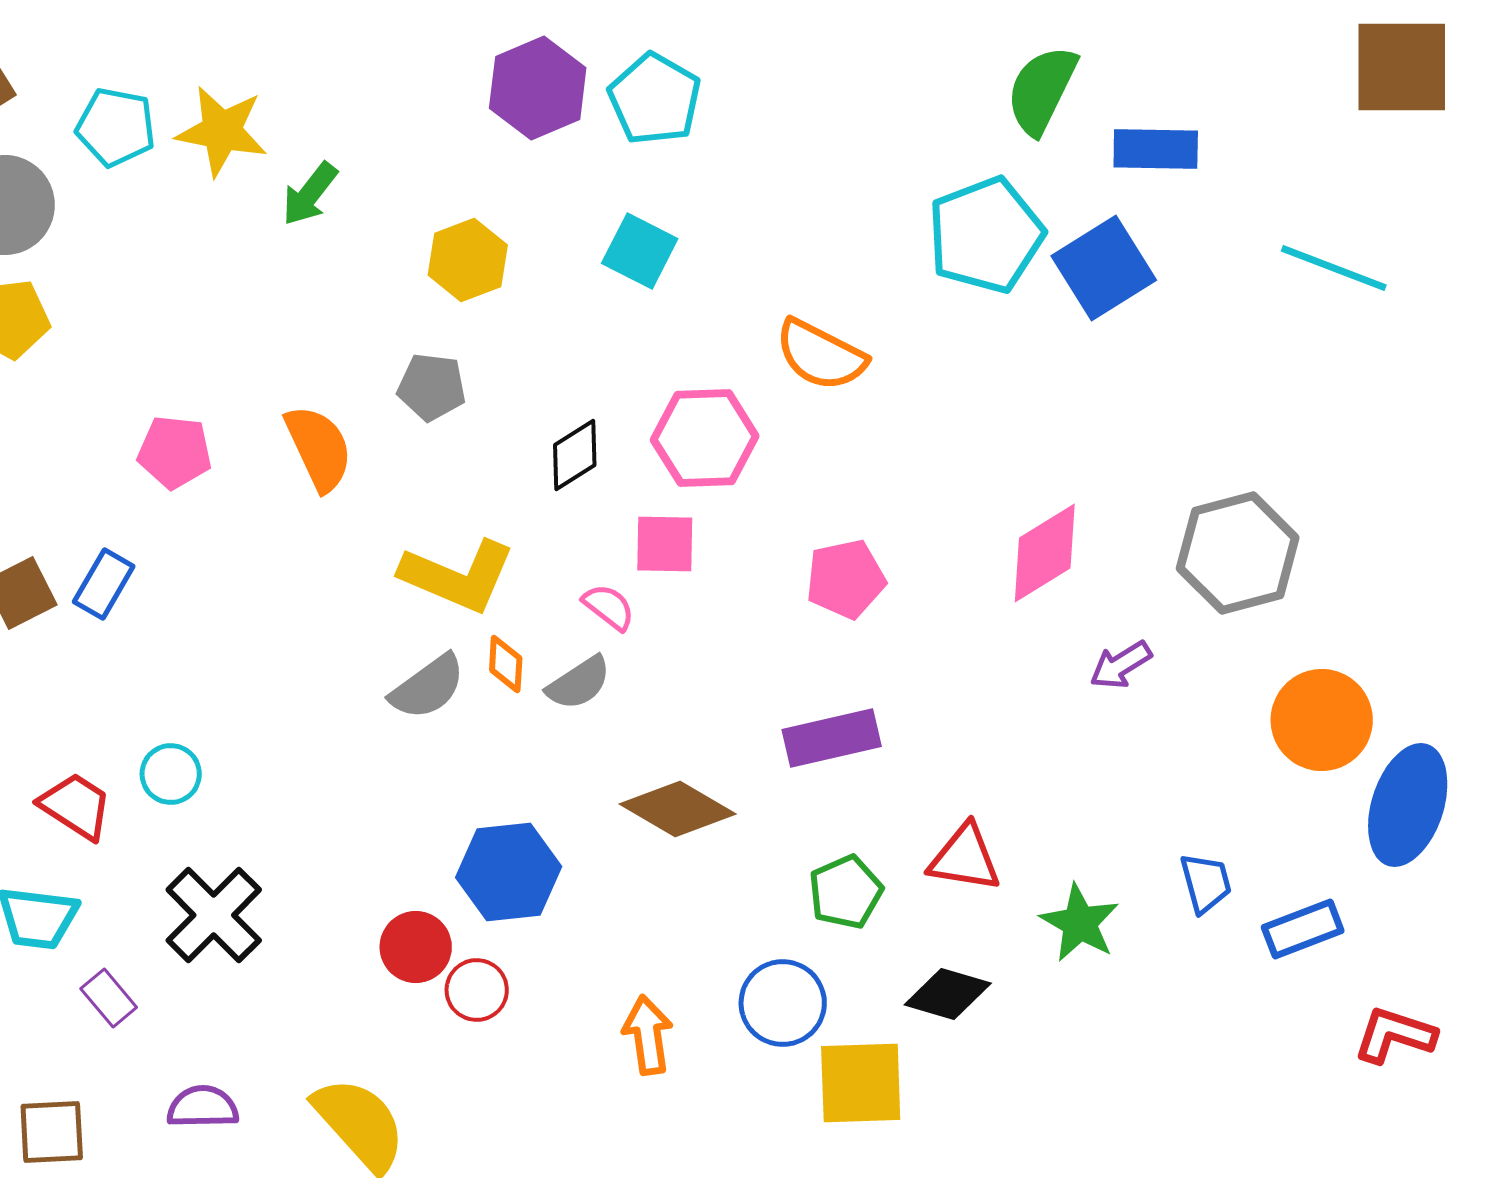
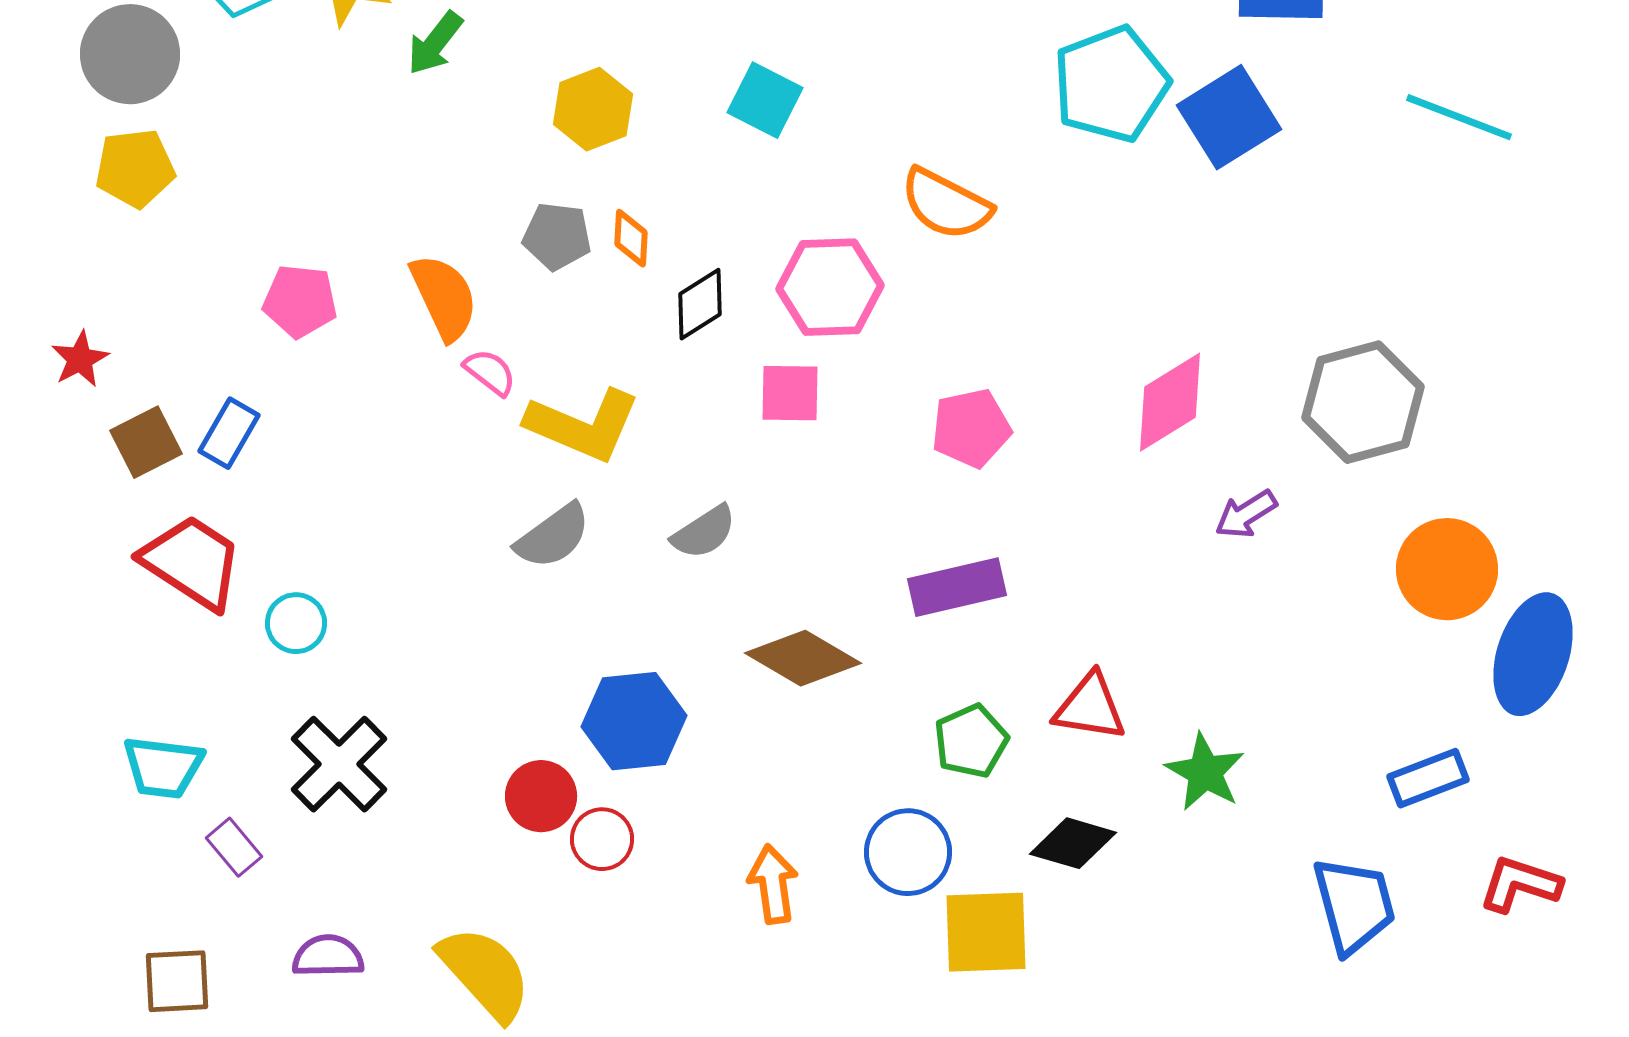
pink semicircle: (609, 607) -> (490, 372), moved
orange diamond: (506, 664) -> (631, 238), moved
red trapezoid: (76, 806) -> (192, 562), moved, size x1.4
blue trapezoid: (1206, 883) -> (1354, 905), moved, size x1.6

